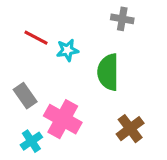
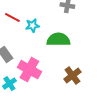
green semicircle: (108, 72) -> (58, 40), turned 90

